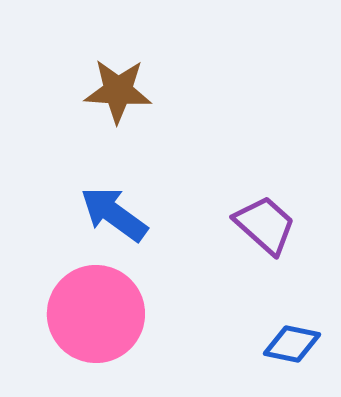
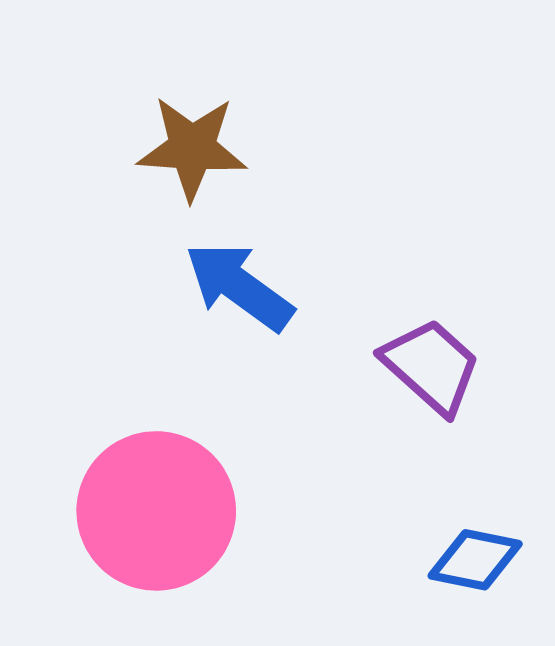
blue arrow: (114, 214) -> (239, 286), moved

